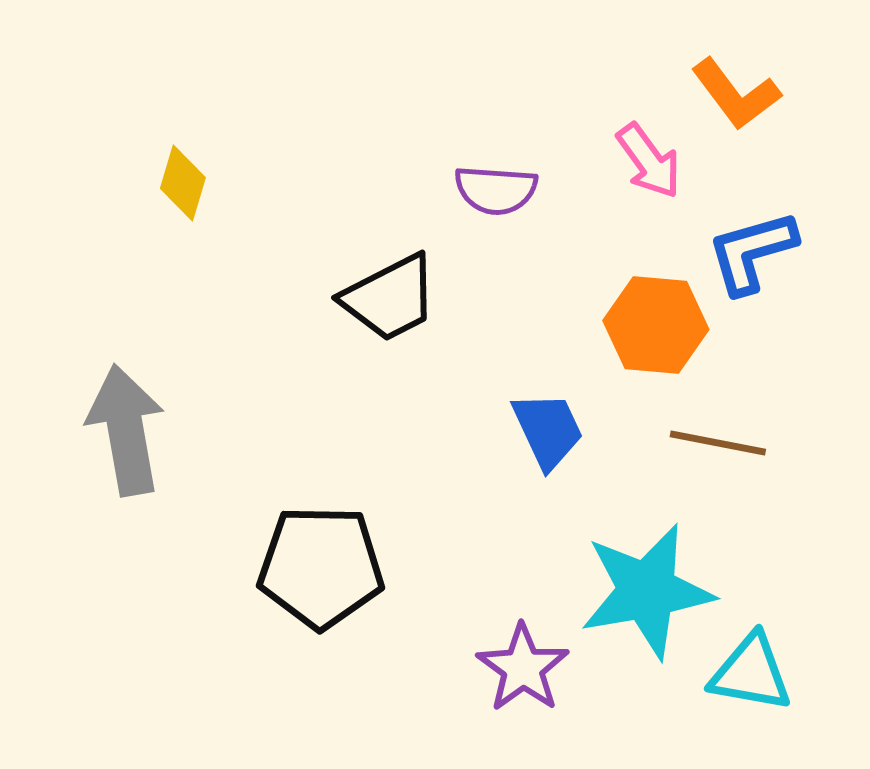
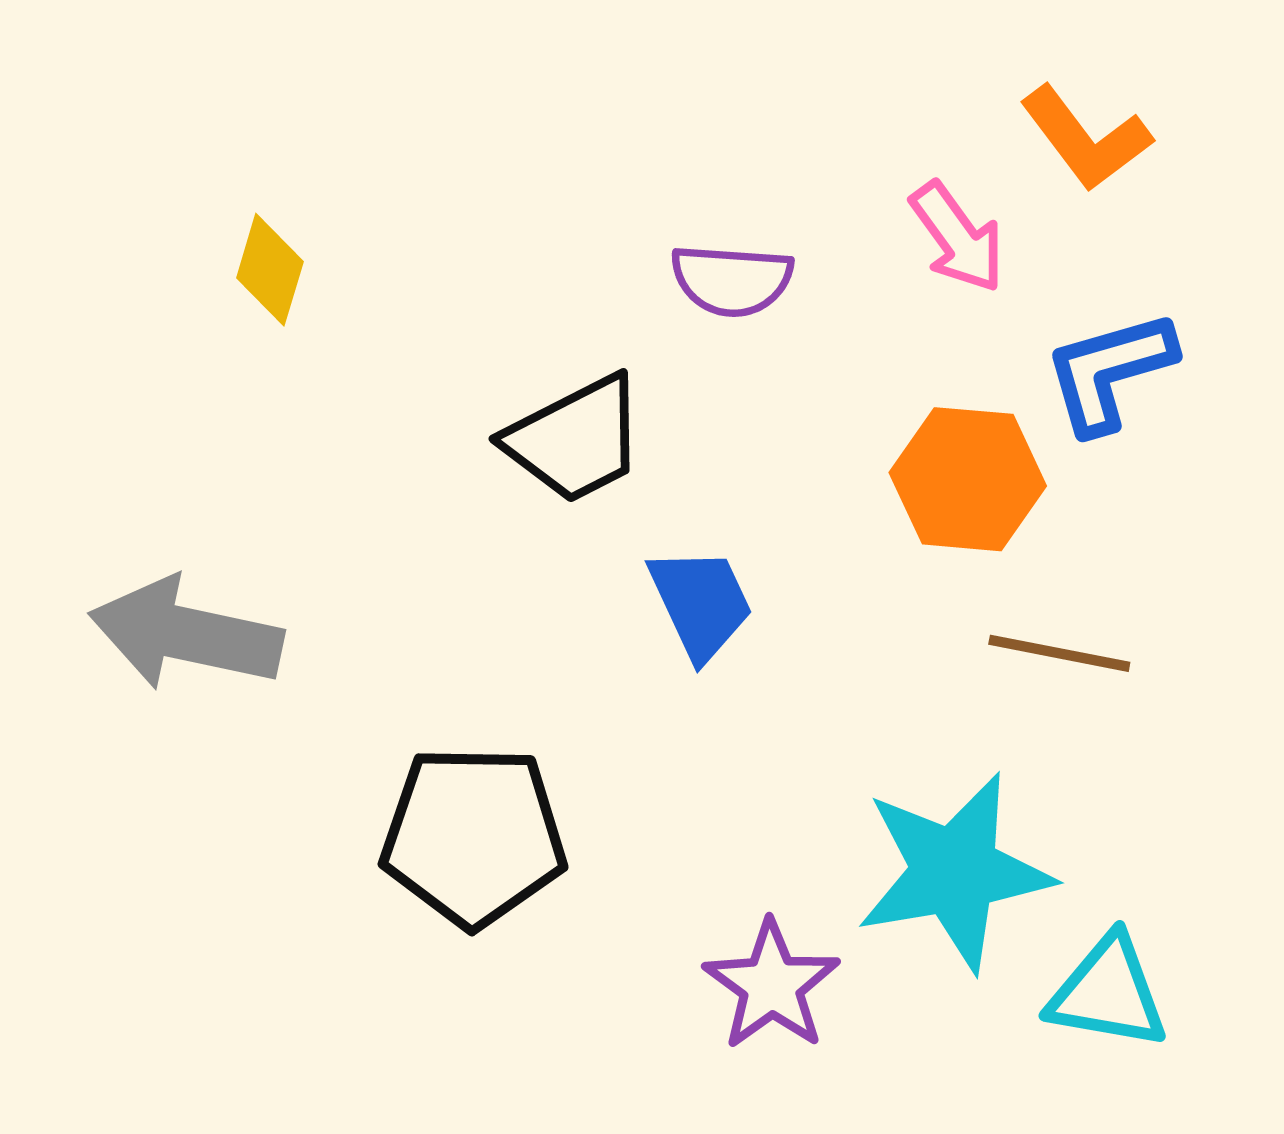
gray arrow: (126, 430) -> (186, 634), turned -68
blue trapezoid: (548, 430) -> (701, 603), moved

